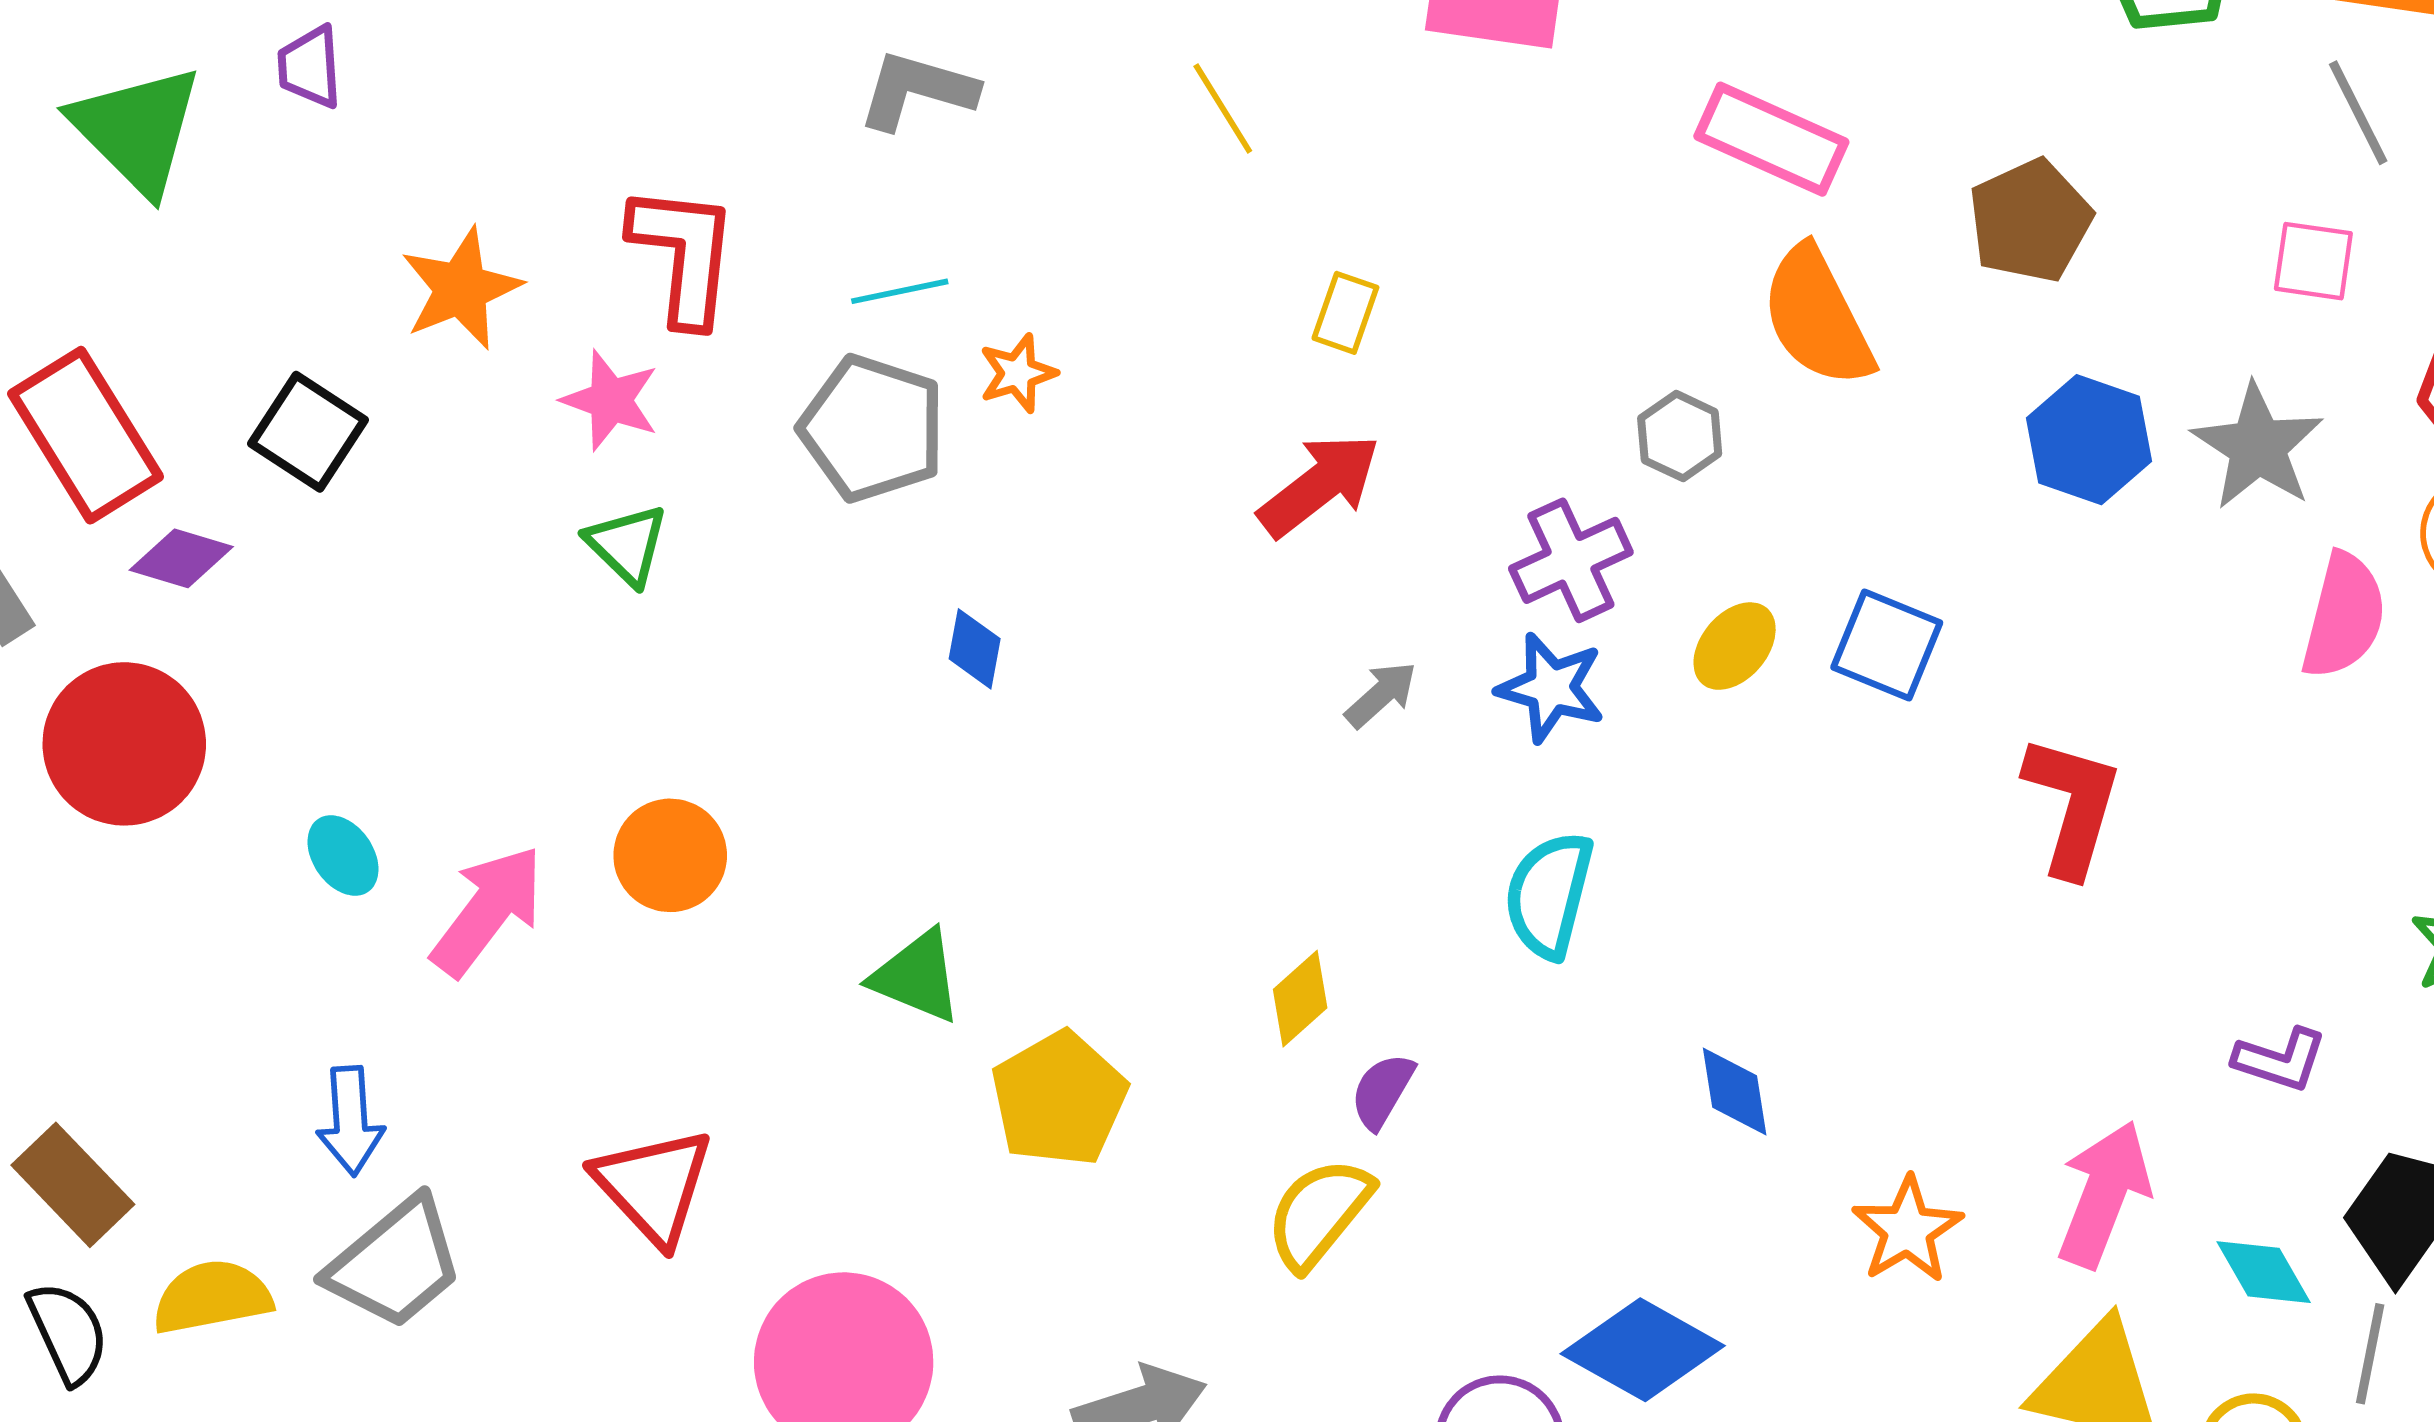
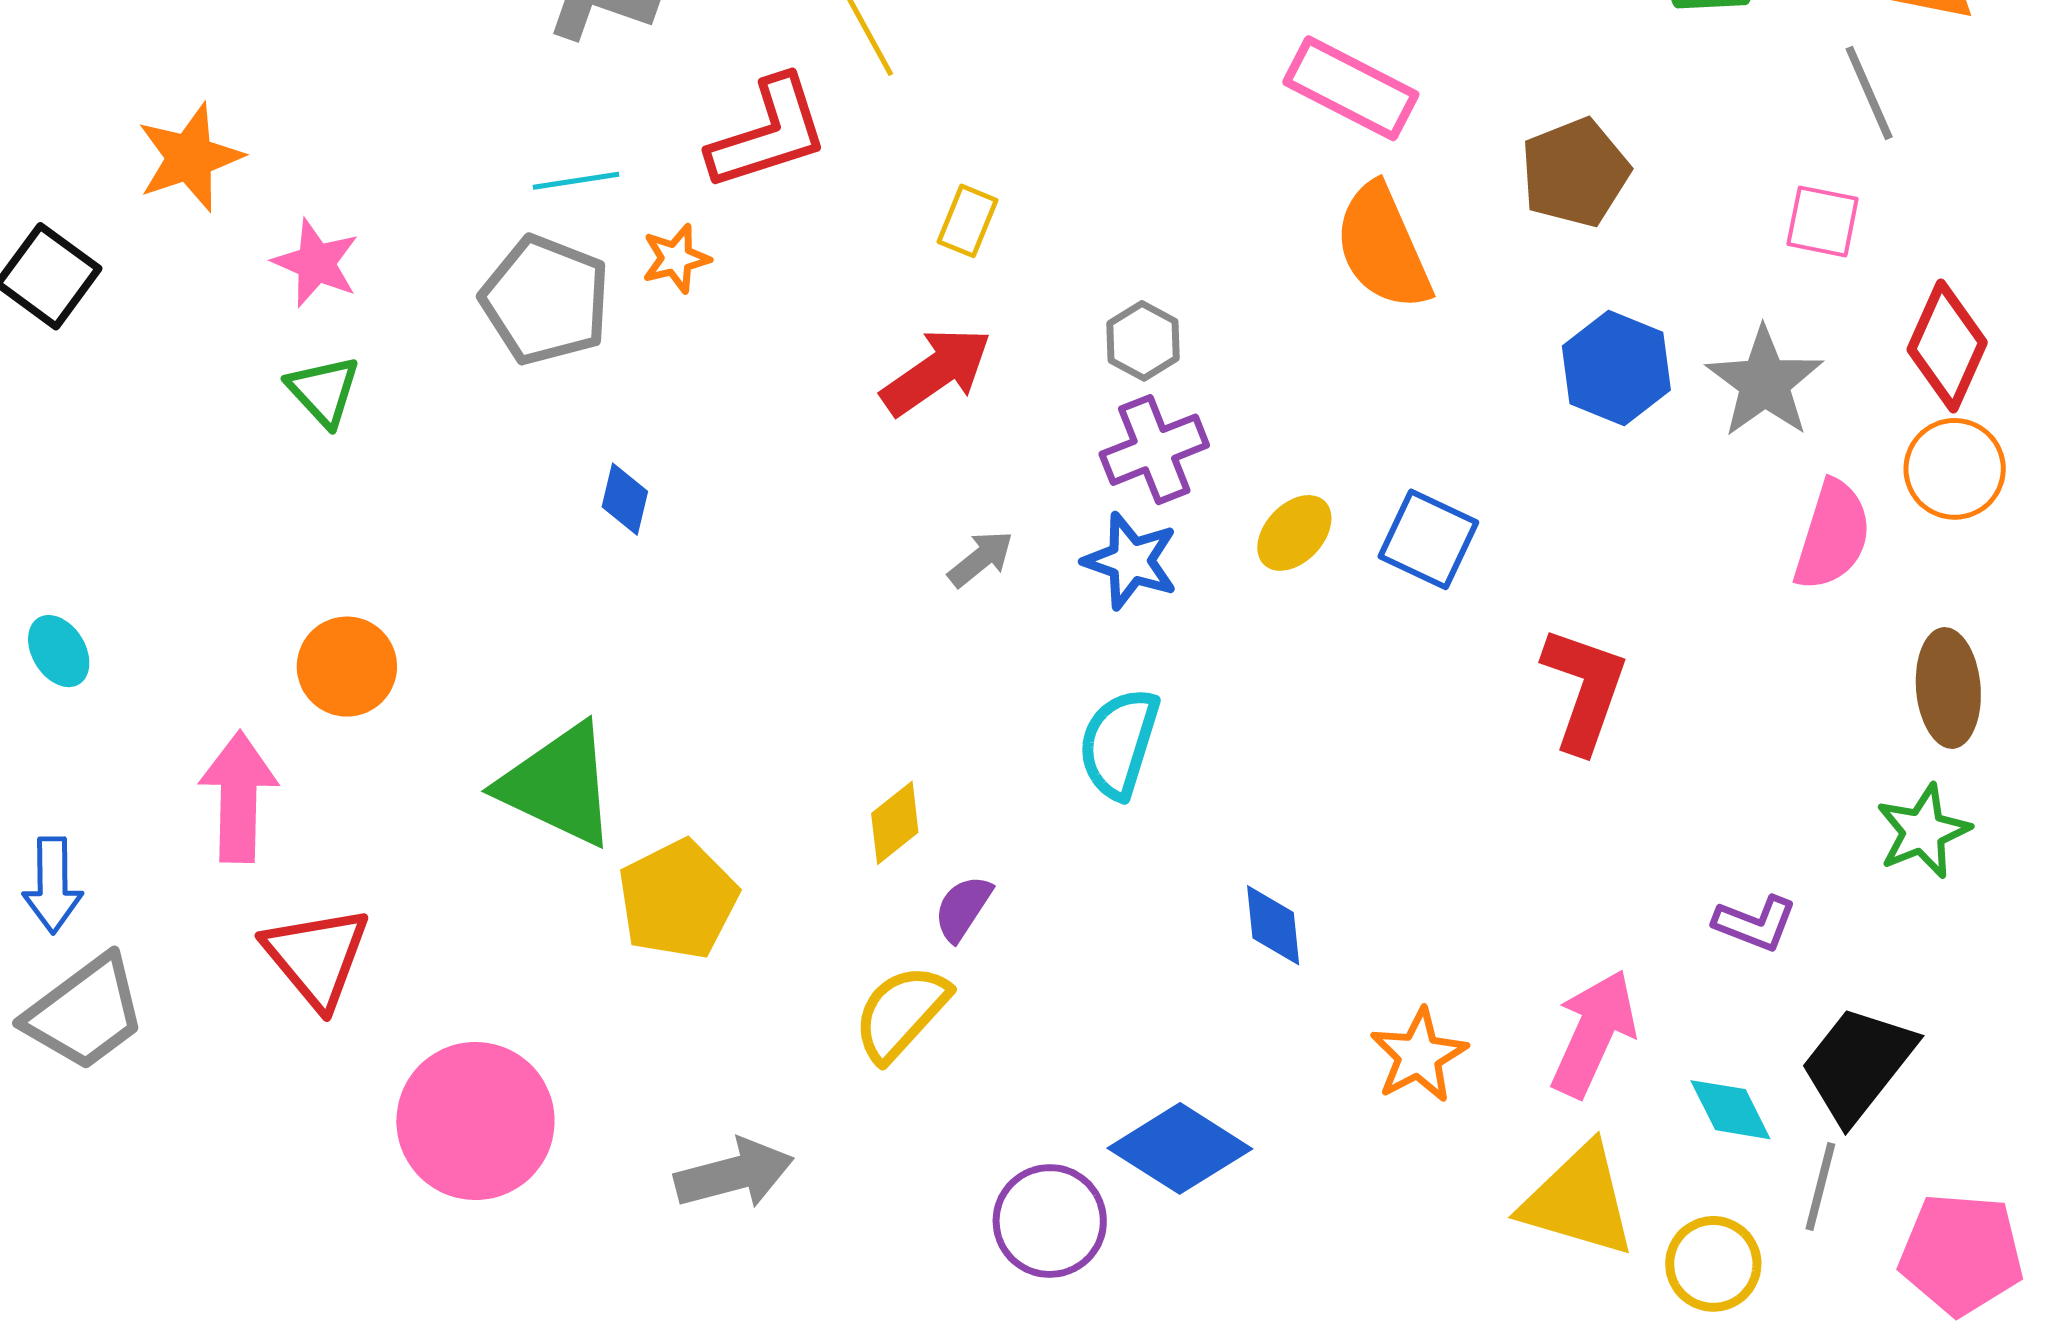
red L-shape: (684, 255) -> (768, 133), moved, turned 63
gray hexagon: (1680, 436) -> (1143, 341), moved
pink arrow: (488, 911) -> (238, 797), moved, turned -39
green triangle: (917, 976) -> (558, 785), size x1.5

